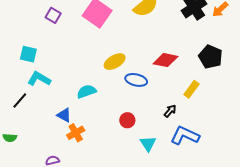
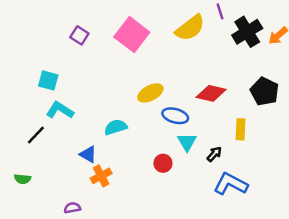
yellow rectangle: (191, 89) -> (241, 129), turned -36
cyan triangle: (148, 144) -> (187, 142), moved

